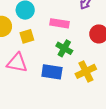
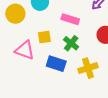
yellow square: (27, 36) -> (44, 37), moved

